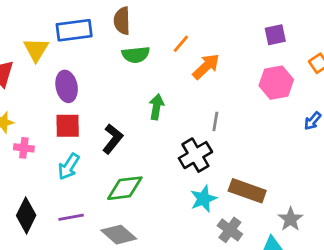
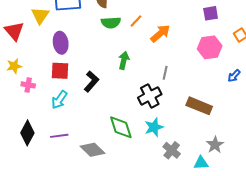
orange line: (181, 44) -> (136, 21), moved
green diamond: (125, 188) -> (121, 127), moved, turned 76
brown rectangle: (247, 191) -> (199, 106), moved

